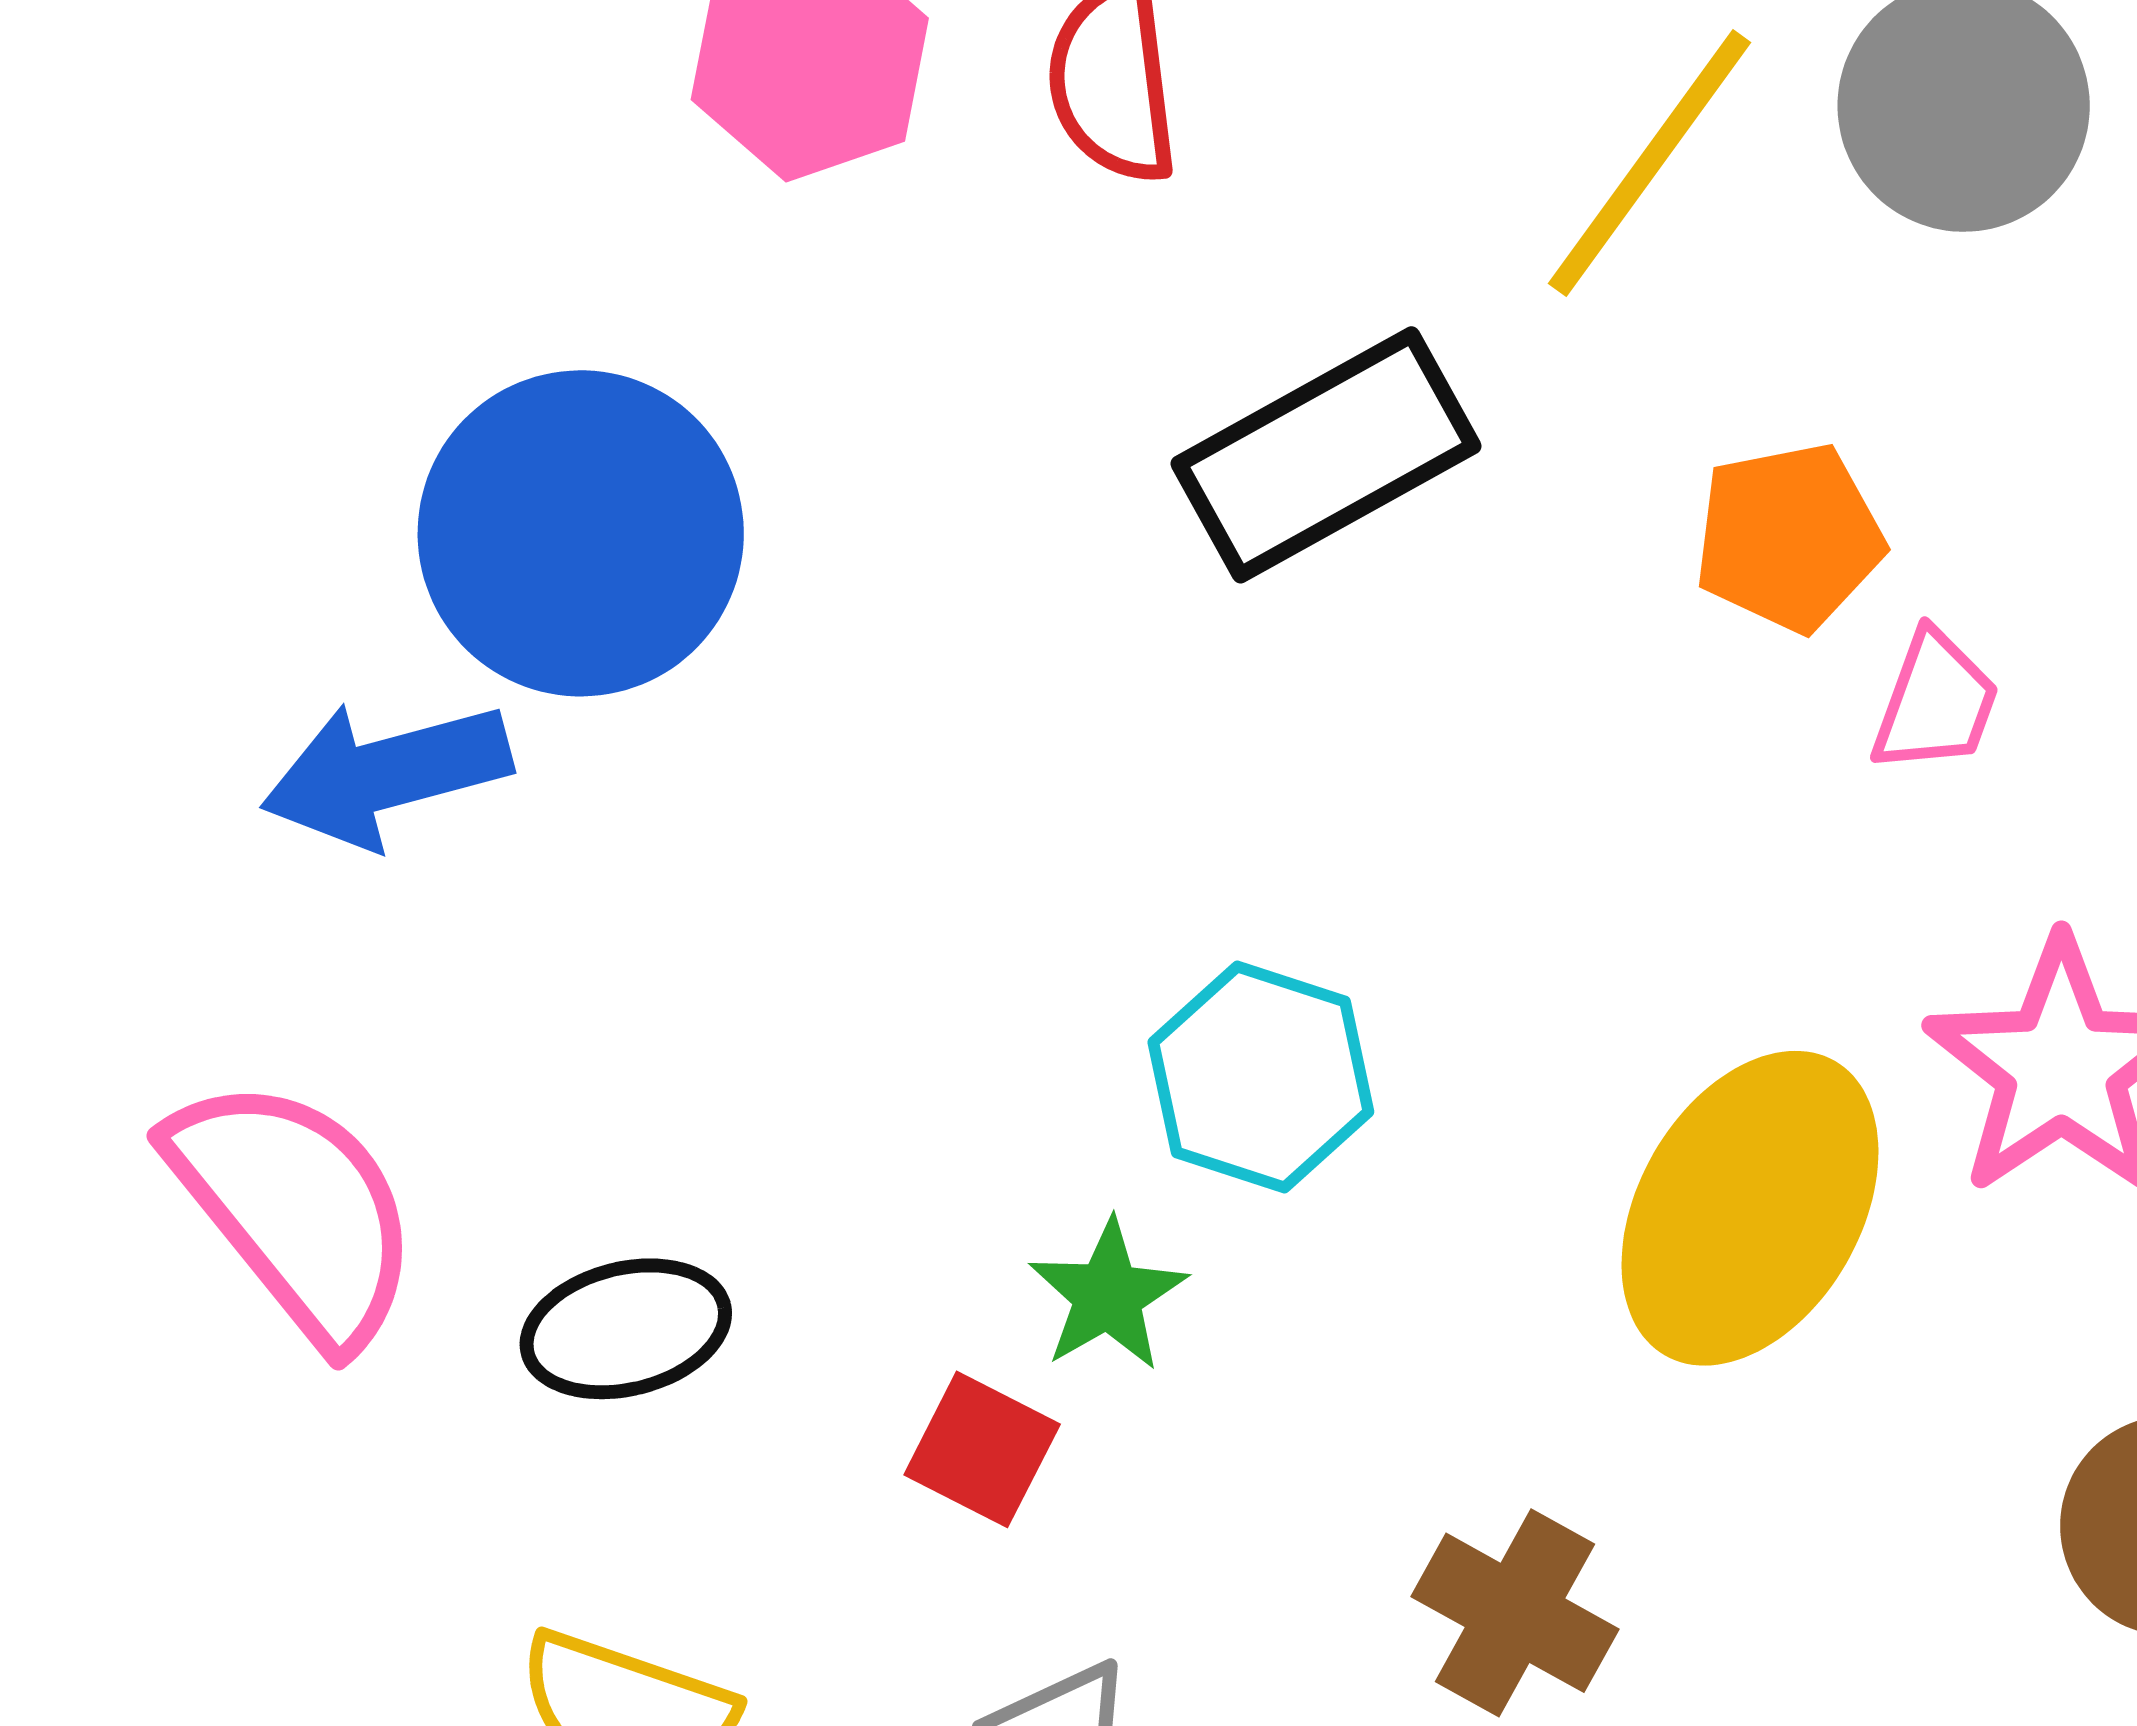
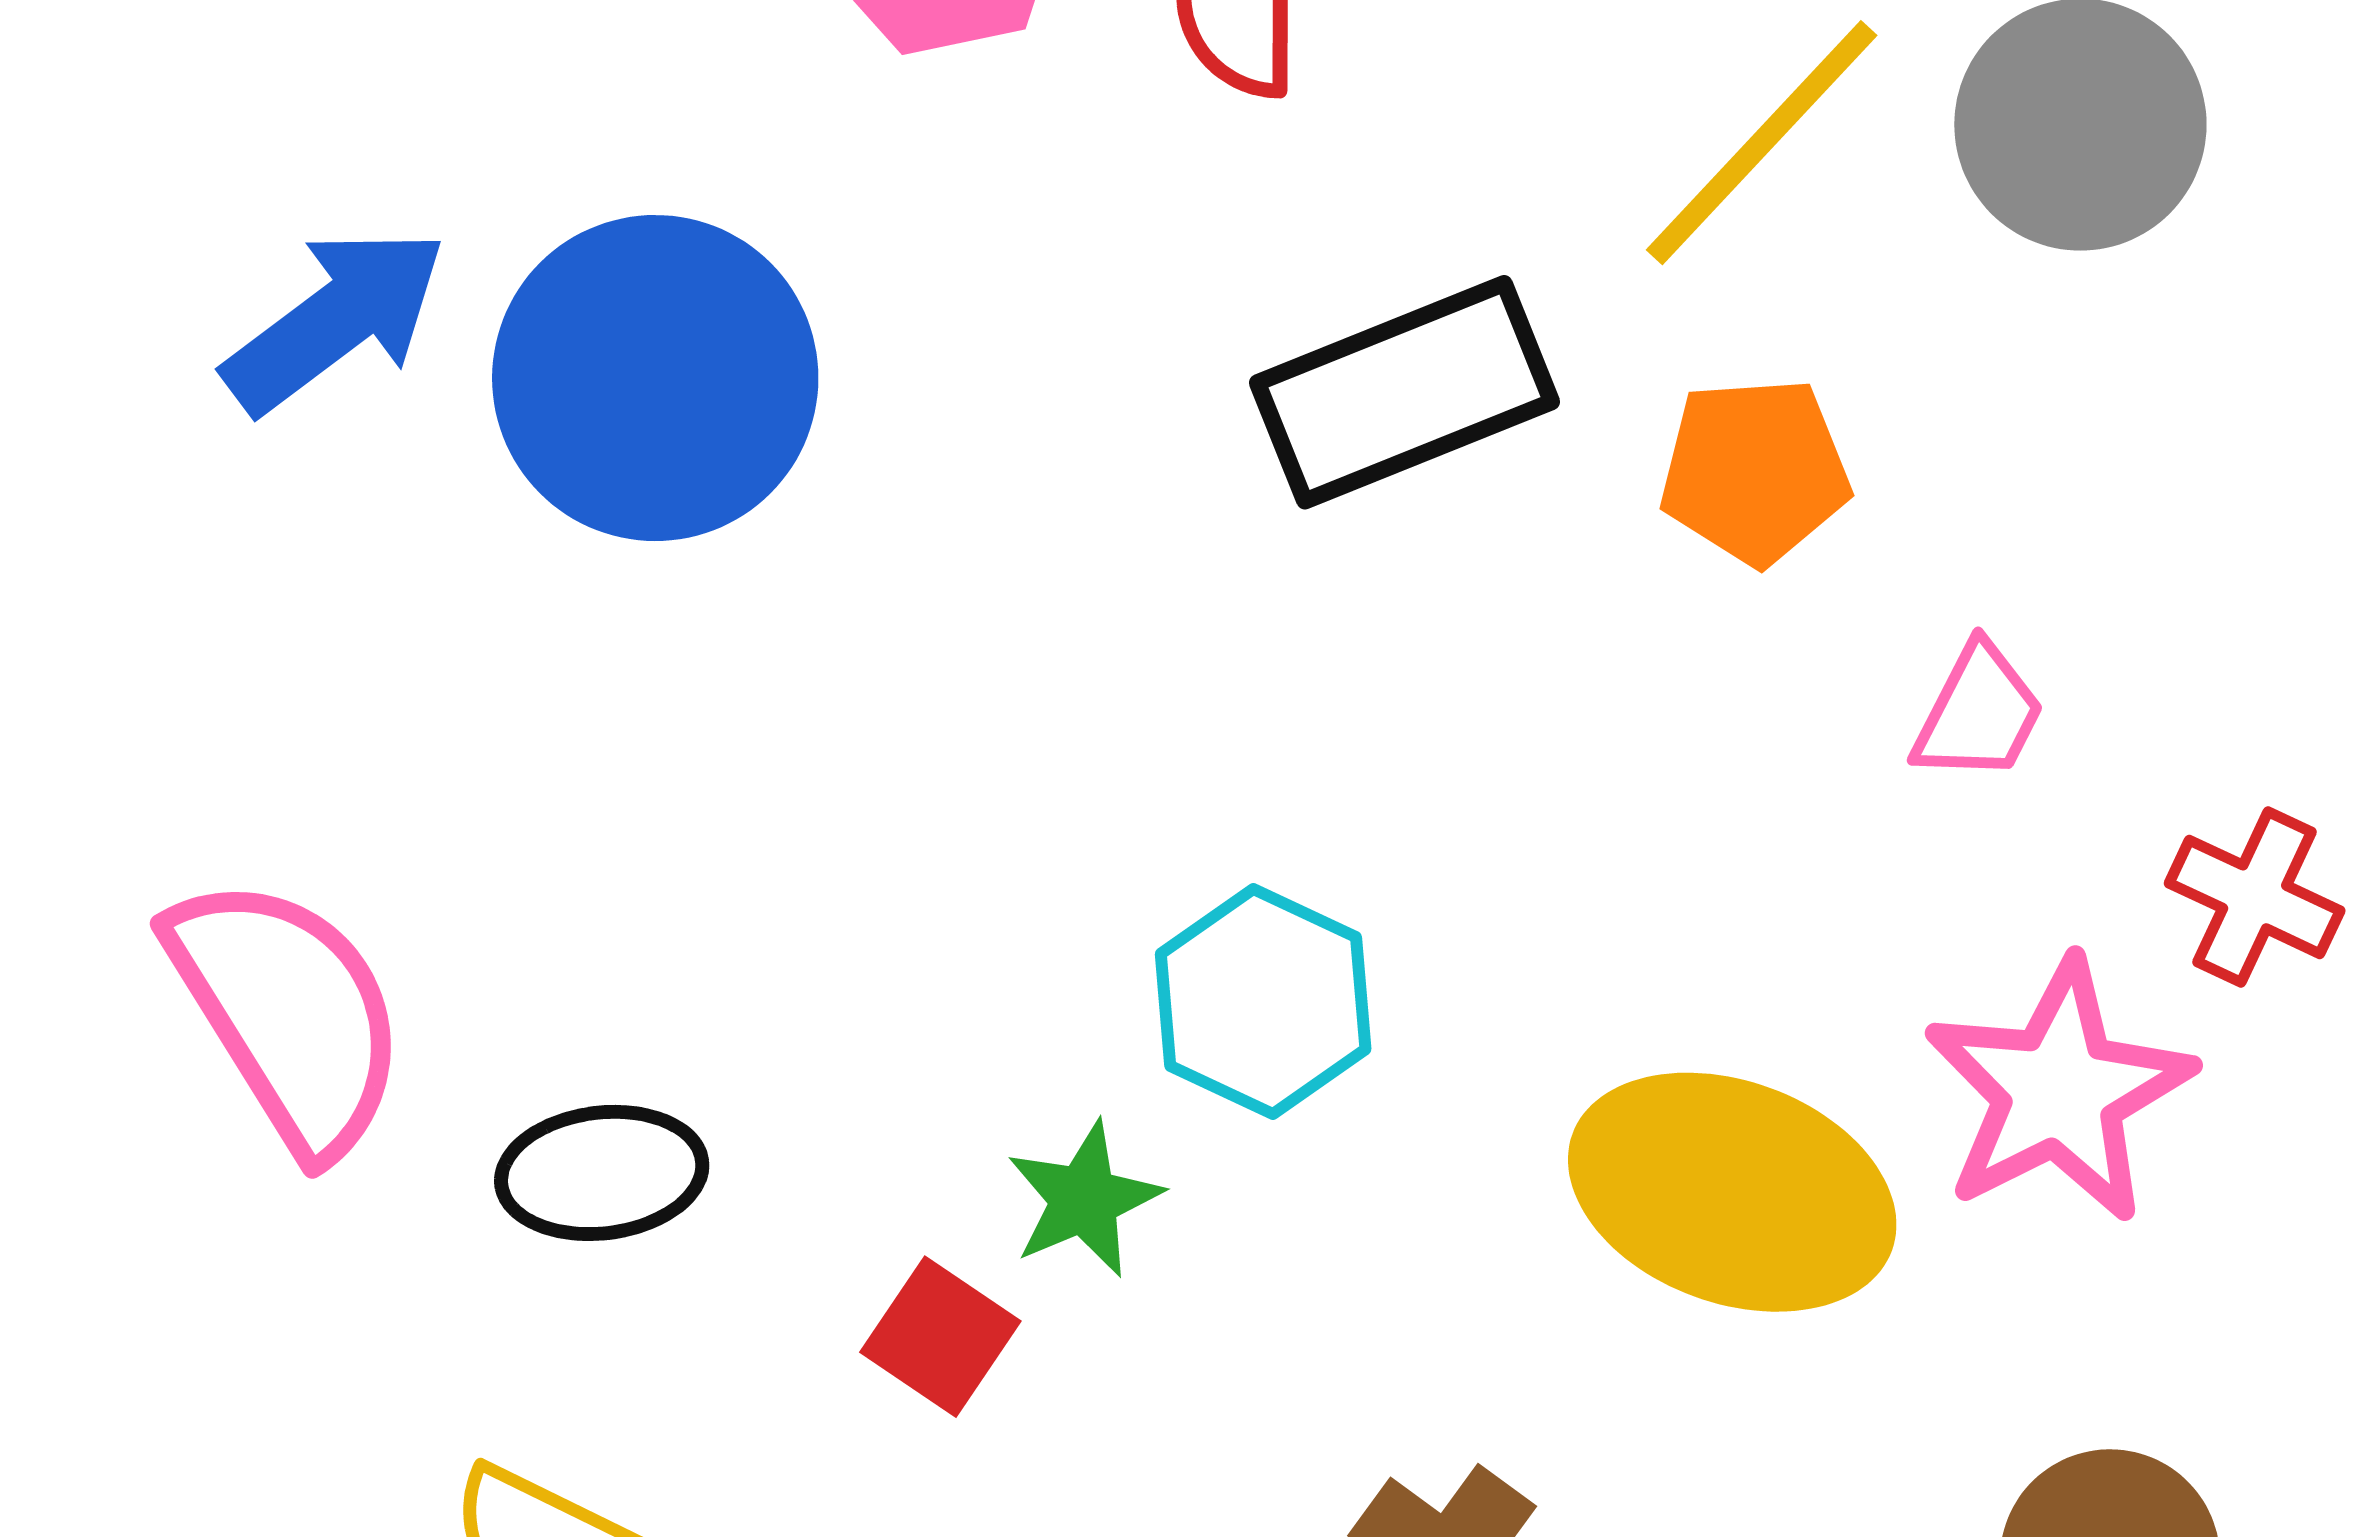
orange pentagon: (1789, 537) -> (1755, 471), moved
blue arrow: (386, 774) -> (335, 320), moved, turned 151
yellow ellipse: (1750, 1208) -> (1732, 1192), turned 73

